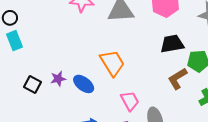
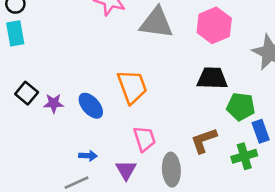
purple star: (58, 79) -> (54, 103), moved
brown L-shape: (177, 79) -> (204, 140), moved

